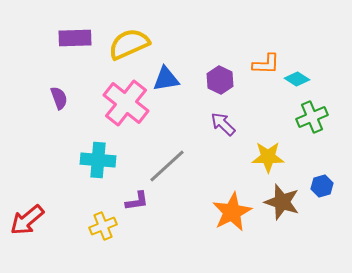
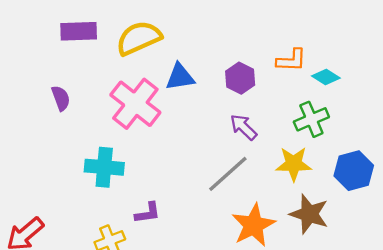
green cross: (312, 117) -> (311, 119), moved
gray line: (167, 166) -> (228, 174), moved
blue hexagon: (322, 186) -> (354, 171), moved, size x1.6

